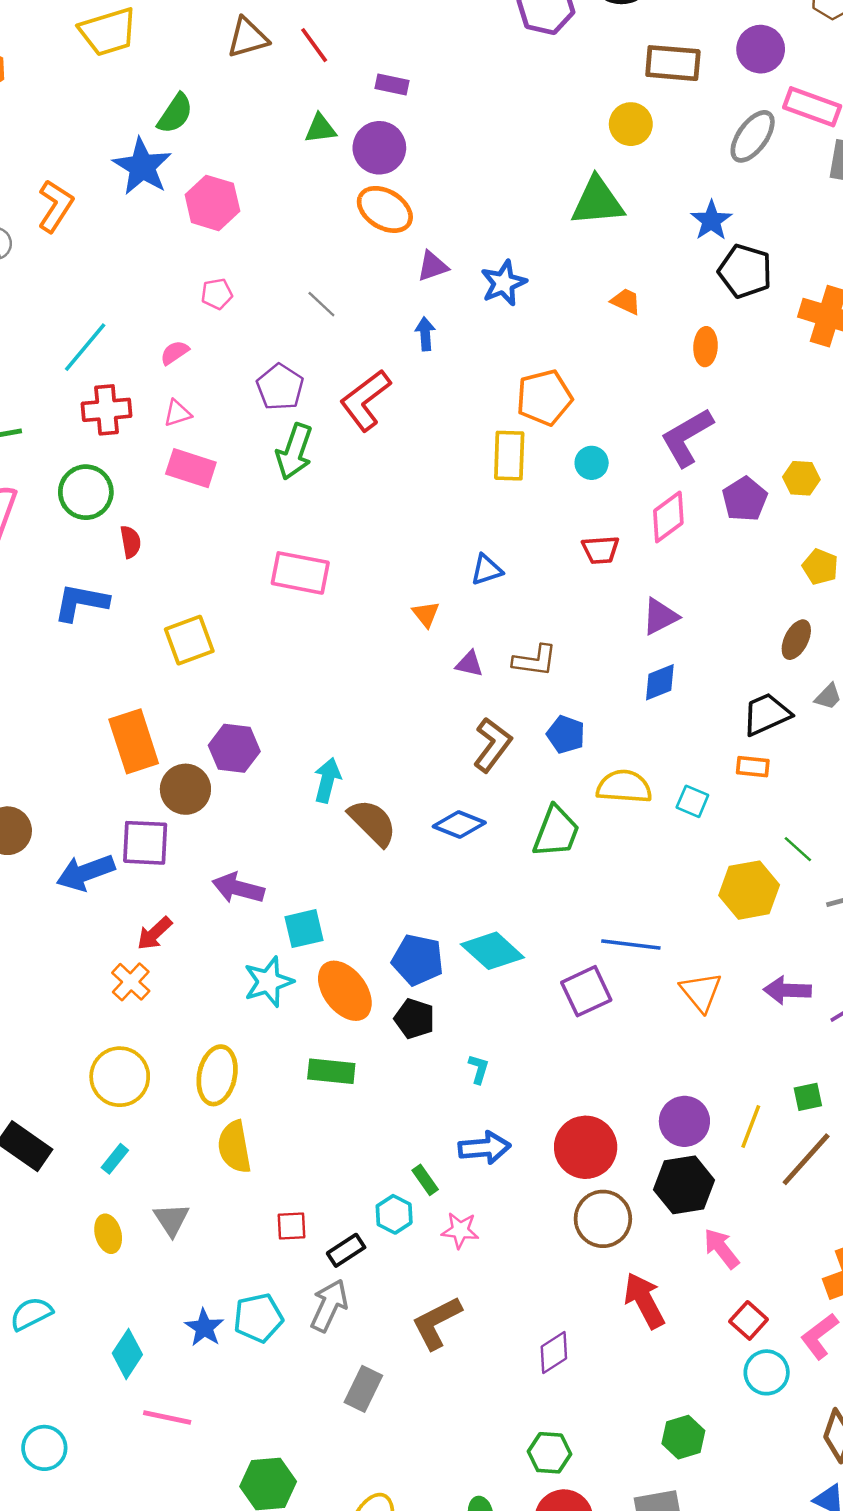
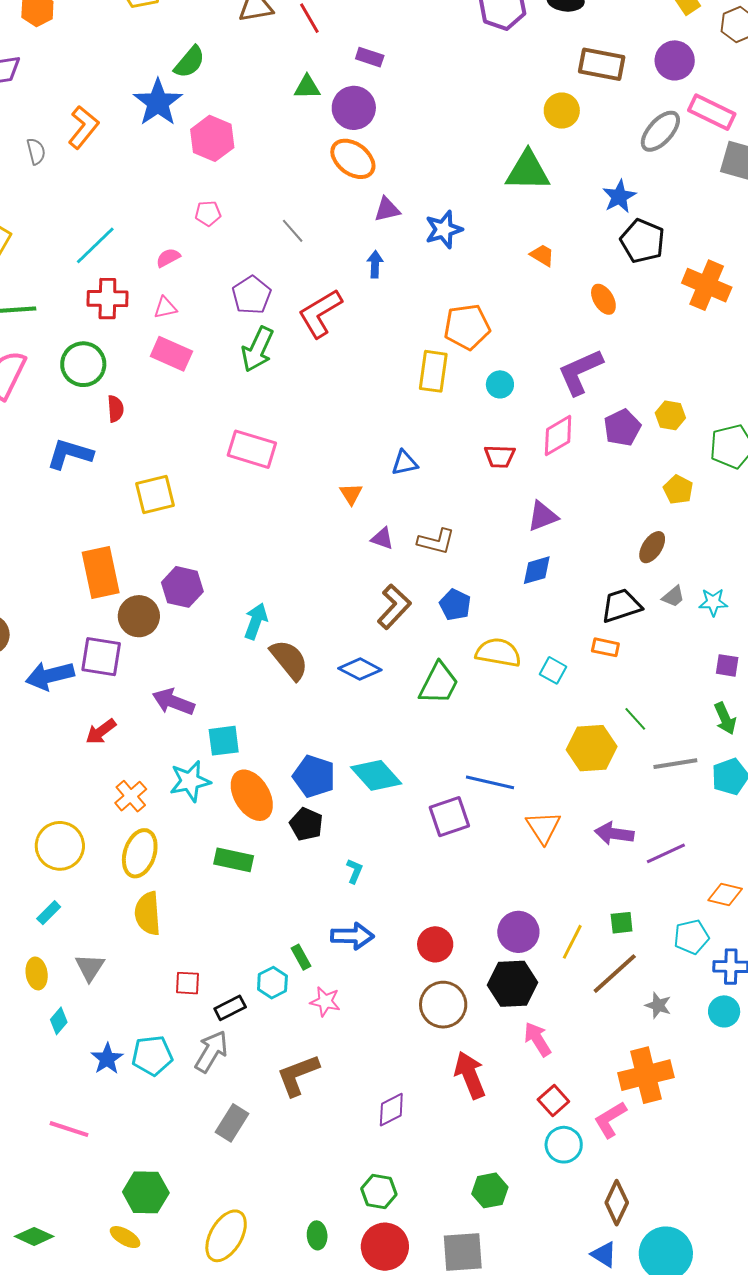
orange ellipse: (706, 347) -> (603, 299), turned -40
orange cross: (131, 982) -> (131, 796), moved
red circle: (586, 1147) -> (435, 944), size x0.7
cyan diamond: (127, 1354) -> (59, 1021), moved, size x0.7

